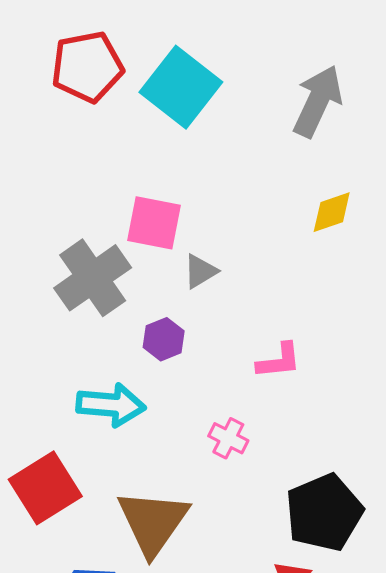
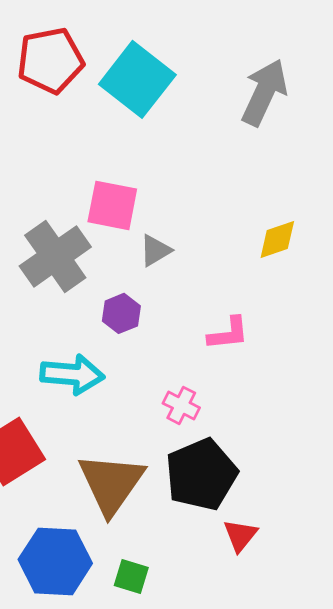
yellow diamond: (332, 212) -> (277, 239), moved
black pentagon: (324, 513) -> (201, 474), moved

